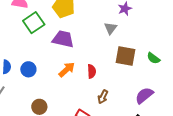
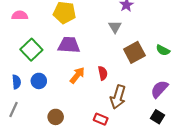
green square: (34, 23) -> (31, 50), moved
brown square: (126, 56) -> (134, 52), turned -30
brown arrow: (103, 97) -> (118, 97), size x1.6

